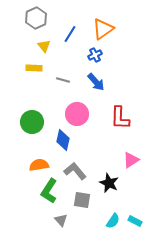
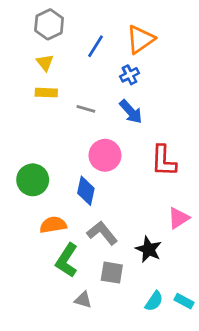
yellow triangle: (44, 46) -> (45, 63), moved
green circle: (32, 122) -> (33, 180), moved
gray triangle: (61, 220) -> (83, 300), turned -32

